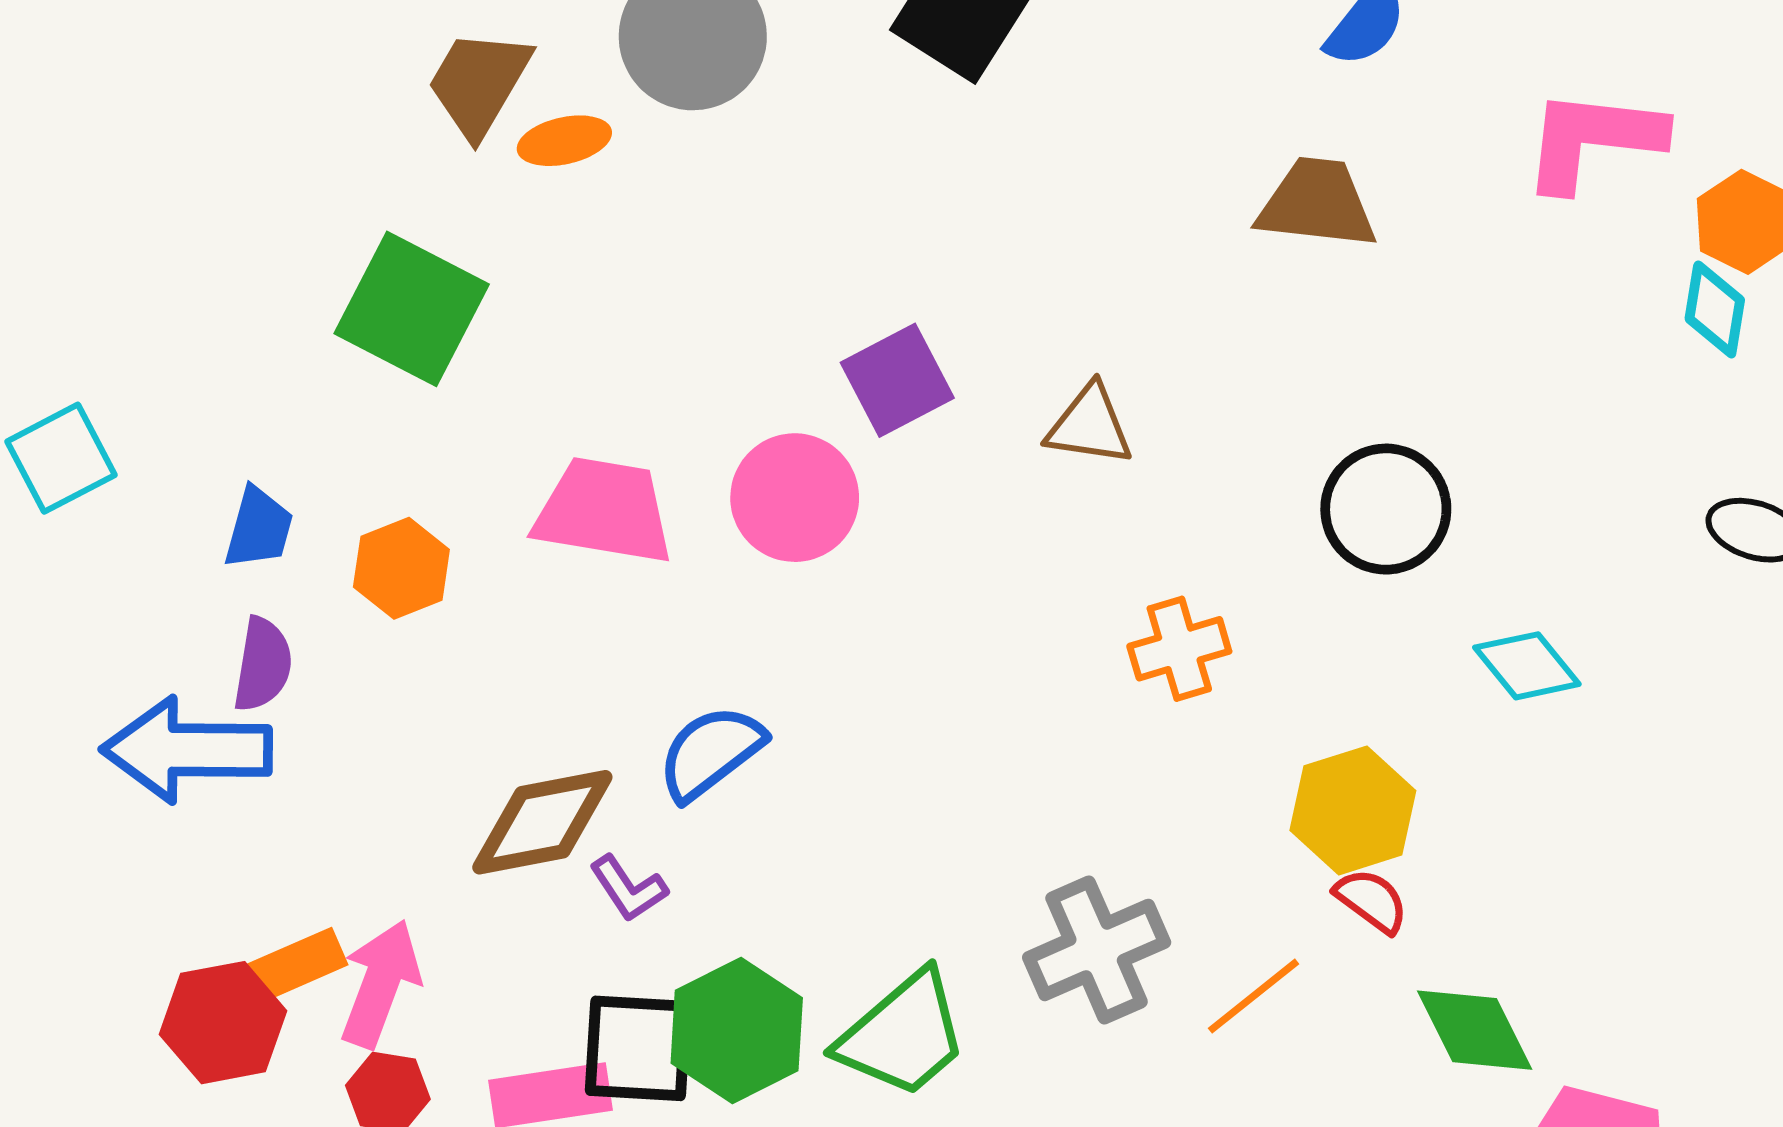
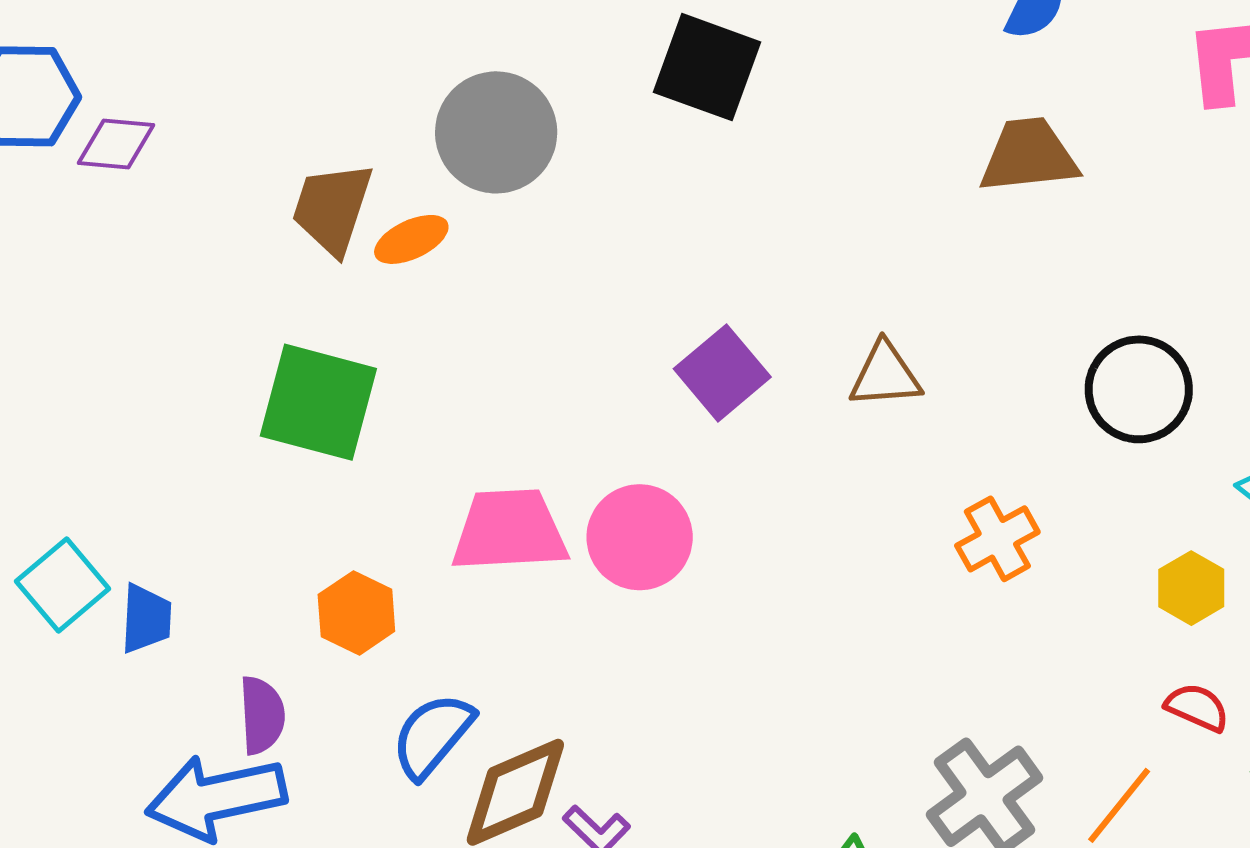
pink circle: (795, 498) -> (640, 537), moved
blue trapezoid: (259, 528) -> (146, 619), moved
blue semicircle: (711, 752) -> (432, 735), moved
yellow hexagon: (1353, 810) -> (1191, 588), moved, size x0.7

